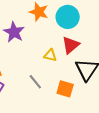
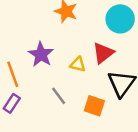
cyan circle: (68, 17) -> (120, 19), moved
purple star: (14, 32) -> (41, 54), moved

